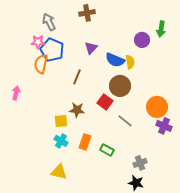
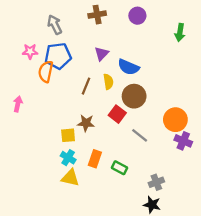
purple circle: (142, 40) -> (137, 16), moved
pink star: (38, 42) -> (30, 51), moved
blue pentagon: (52, 50) -> (58, 56), turned -30
yellow semicircle: (130, 62) -> (108, 82), moved
yellow triangle: (59, 172) -> (70, 178), moved

